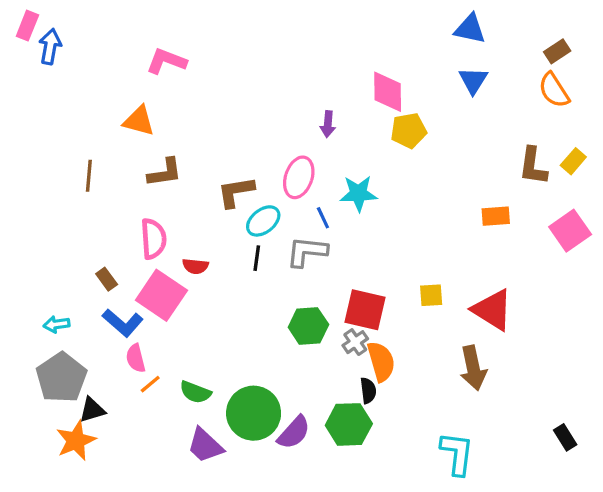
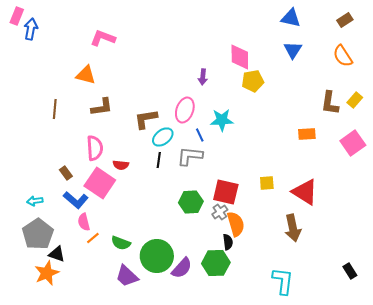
brown rectangle: (557, 51) -> (345, 20), moved
black triangle: (92, 410) -> (57, 254), turned 36

